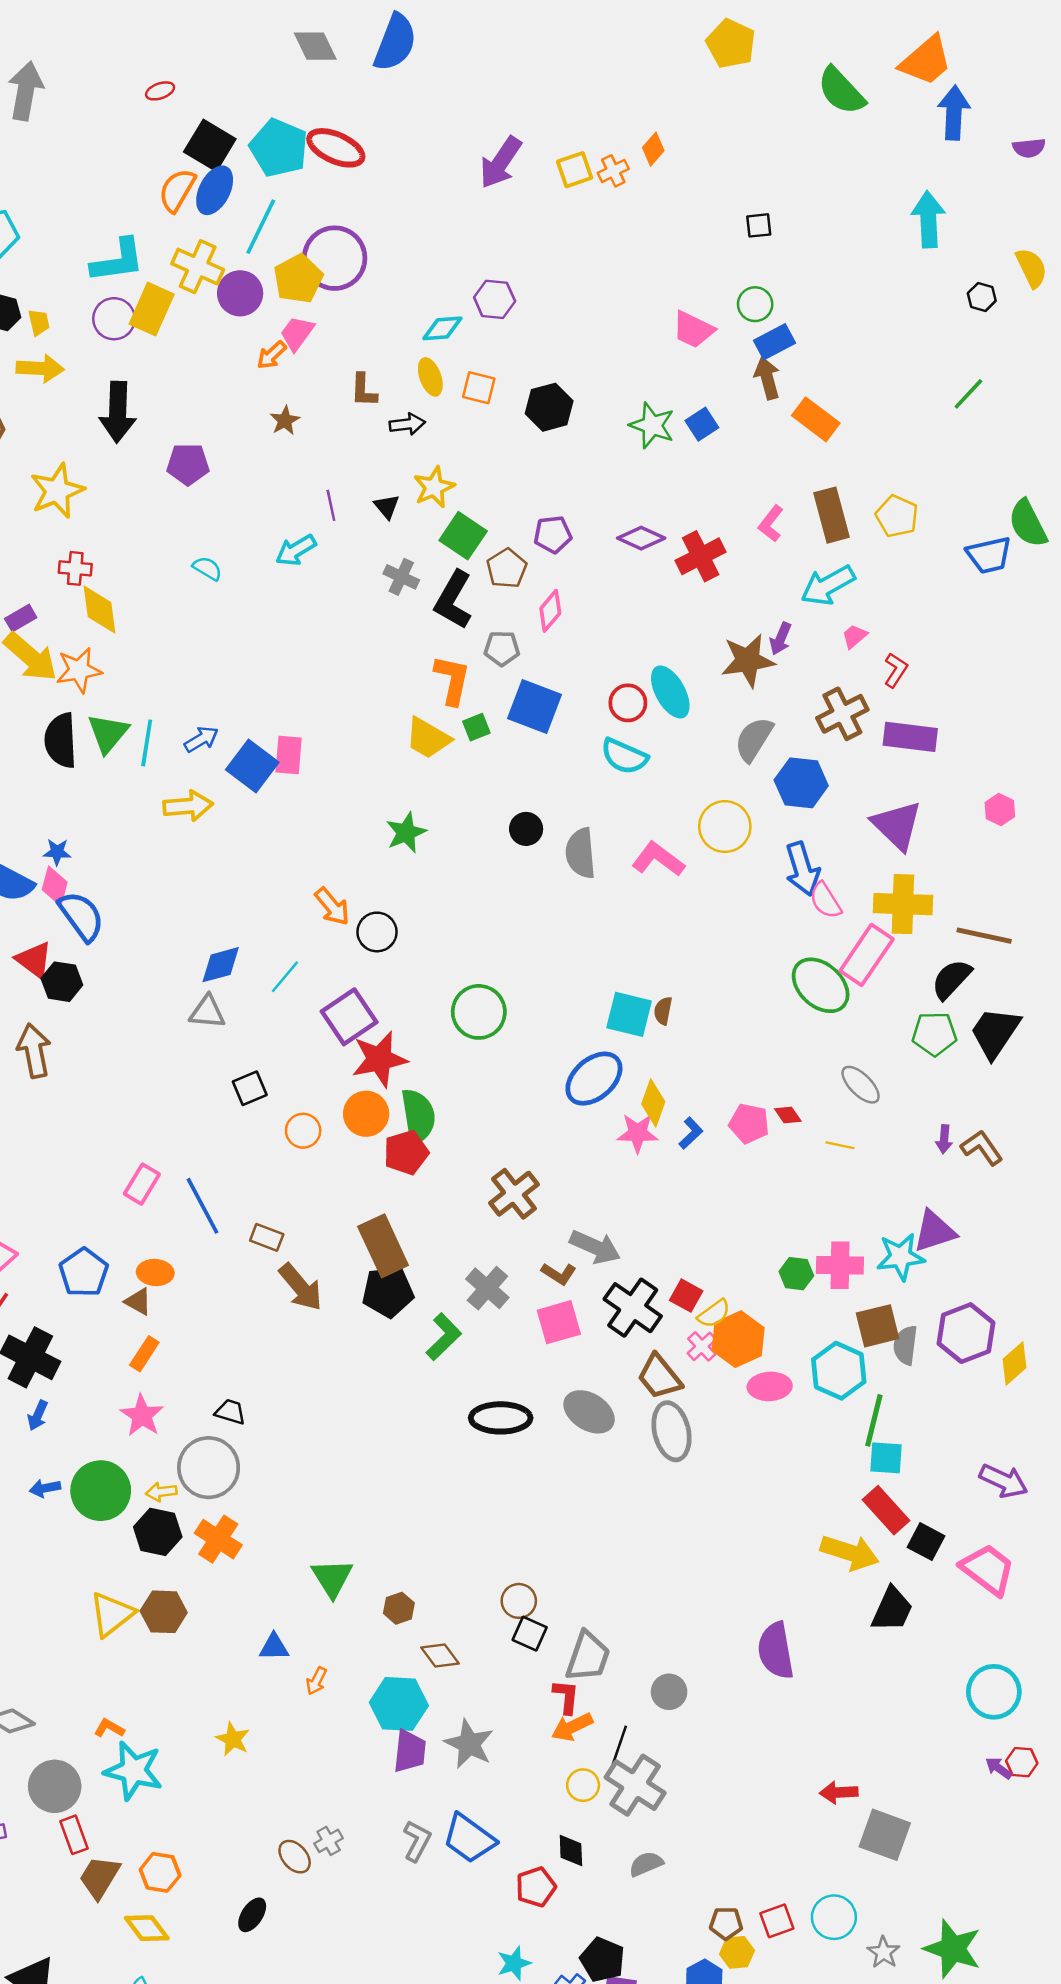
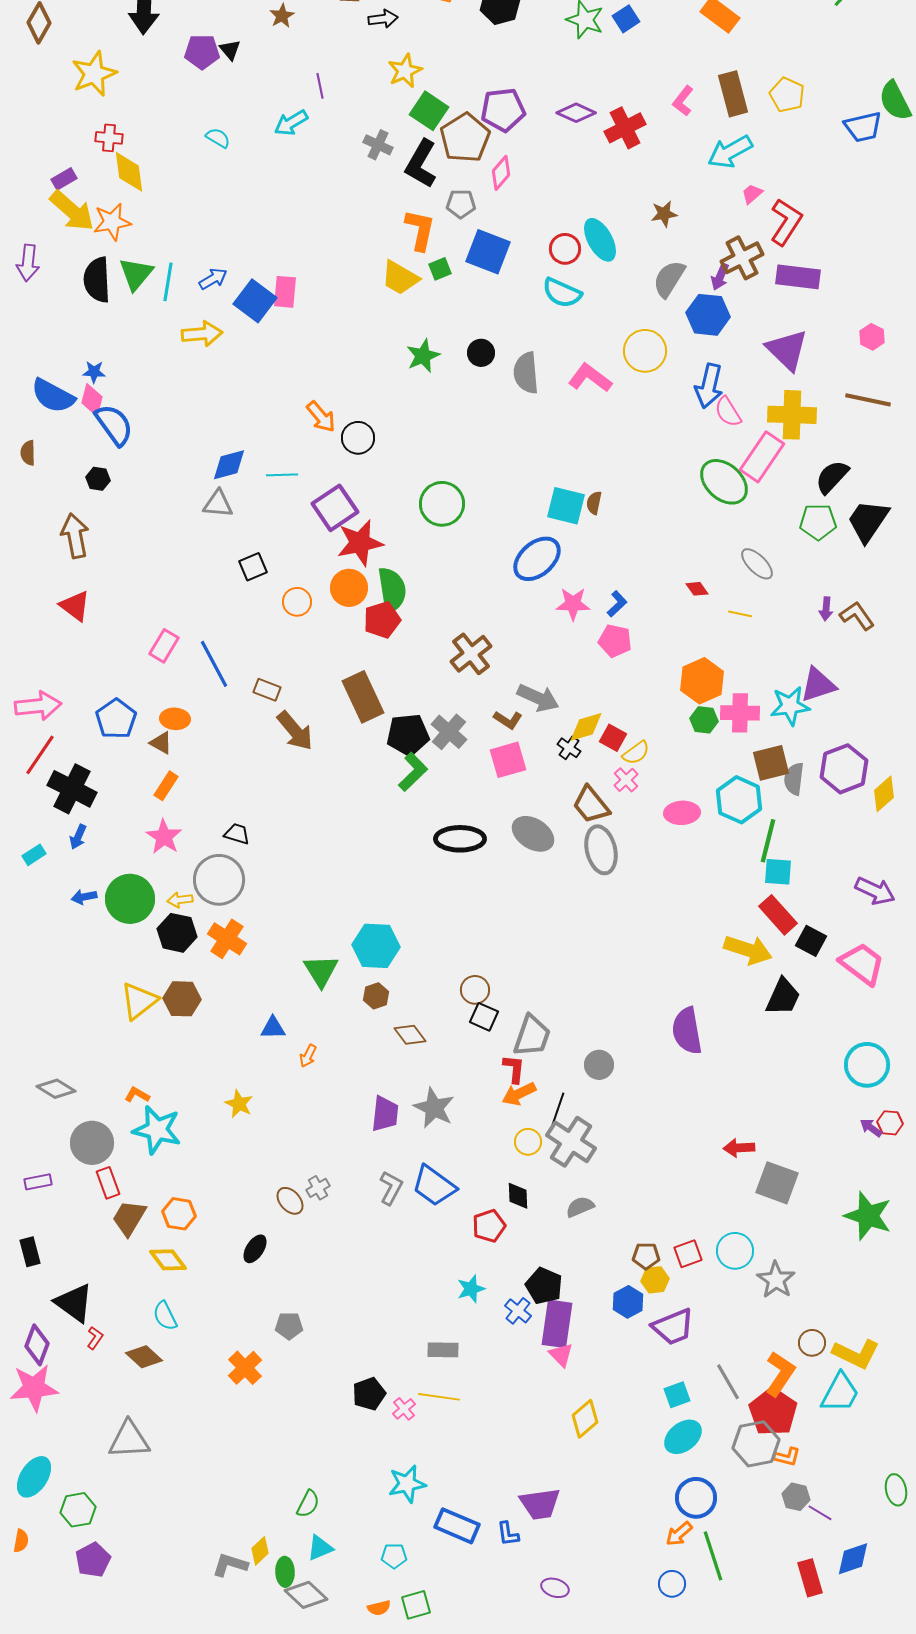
black triangle: (387, 507) -> (230, 50), moved
purple pentagon: (553, 534) -> (503, 110), size x1.4
brown pentagon: (507, 568) -> (465, 138), size x1.5
purple arrow: (781, 639) -> (720, 277), moved
brown star: (748, 660) -> (664, 214), size x0.6
red L-shape: (896, 670) -> (786, 222), size x1.6
green star: (406, 833) -> (423, 356), moved
blue arrow: (802, 869) -> (709, 386), turned 30
brown line: (984, 936) -> (868, 400), moved
red triangle: (34, 960) -> (75, 606), moved
cyan line: (285, 977) -> (282, 475), turned 48
black hexagon: (62, 982) -> (98, 479), size x0.7
yellow diamond: (653, 1103) -> (586, 727), moved, turned 54
pink pentagon: (749, 1123) -> (615, 641), moved
black pentagon: (388, 1292) -> (408, 735), moved
black cross: (633, 1308) -> (569, 748), size x0.5
orange hexagon: (738, 1339) -> (702, 681), moved
cyan hexagon: (399, 1704) -> (376, 946), moved
green star: (953, 1949) -> (868, 1216), moved
gray star: (884, 1952) -> (776, 1280), size x1.4

